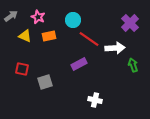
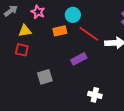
yellow triangle: (25, 36) -> (25, 31), turned -32
orange rectangle: (49, 36) -> (60, 31), moved
red square: (22, 69) -> (22, 50), moved

